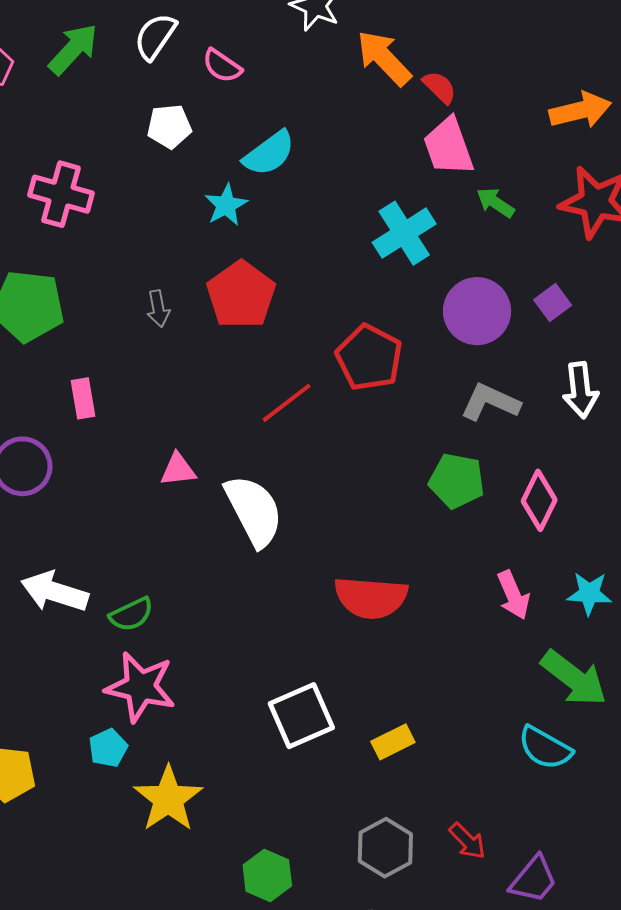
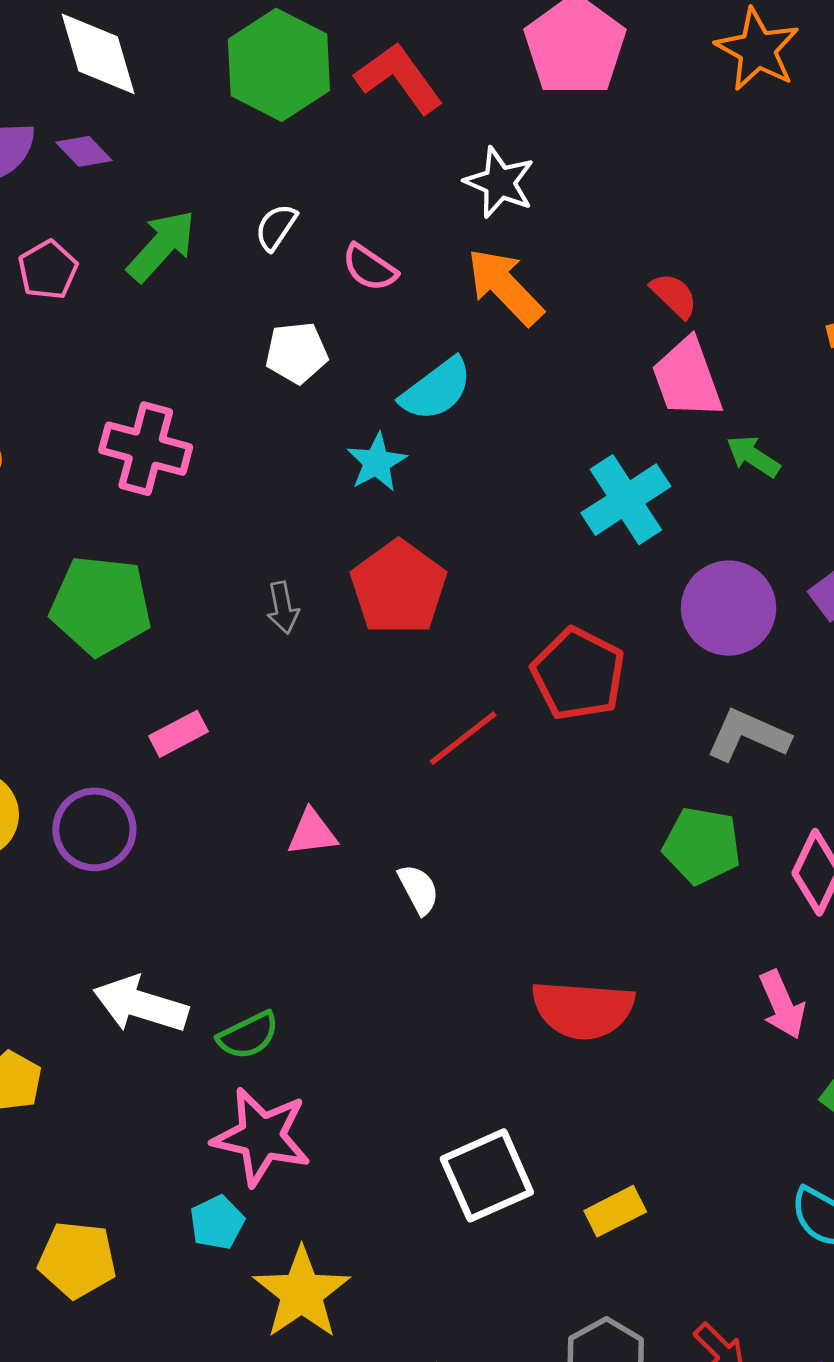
white semicircle: (155, 36) -> (276, 227), size x0.7
orange arrow: (384, 58) -> (505, 287), moved
pink rectangle: (83, 398) -> (178, 734), turned 72
white semicircle: (254, 511) -> (419, 889), size x0.5

